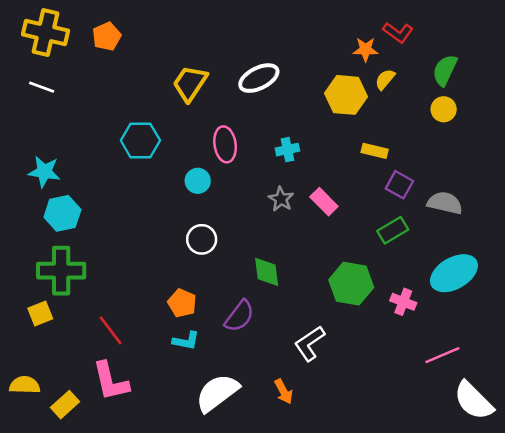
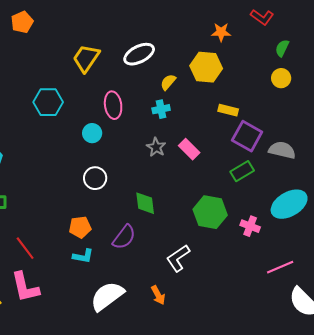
red L-shape: (398, 33) -> (262, 17), moved
green semicircle: (445, 70) -> (282, 48), size x0.7
yellow semicircle: (385, 79) -> (168, 82), moved
purple square: (399, 185) -> (247, 136), size x1.4
orange pentagon: (182, 303) -> (80, 227), turned -30

